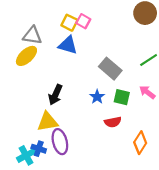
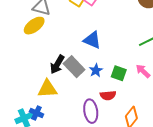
blue triangle: (68, 45) -> (92, 40), moved
gray rectangle: (110, 69) -> (74, 67), moved
purple ellipse: (60, 142) -> (91, 111), moved

